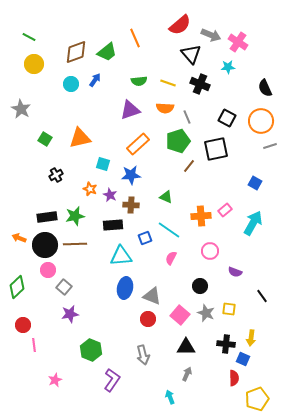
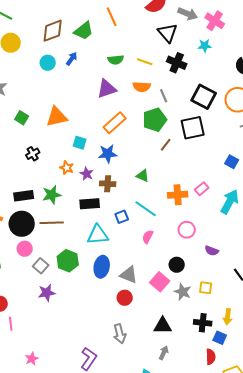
black square: (227, 118) -> (204, 97), size x1.4
pink square: (180, 315) -> (160, 282), moved
green hexagon: (91, 350) -> (68, 261), moved

